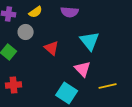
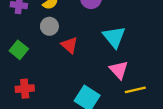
gray circle: (26, 32) -> (49, 26), moved
pink triangle: (83, 69) -> (119, 70), moved

